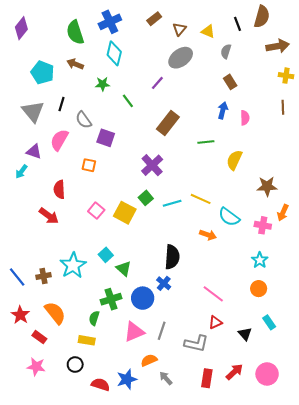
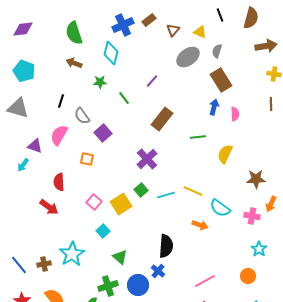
blue cross: (110, 22) -> (123, 25), moved
black line: (238, 24) -> (220, 15), moved
purple diamond: (21, 28) -> (23, 29), turned 45
gray ellipse: (181, 58) -> (188, 57), moved
cyan pentagon: (42, 72) -> (24, 71), moved
brown rectangle: (230, 82) -> (221, 80), size x1.6
gray triangle: (33, 111) -> (18, 108), moved, turned -35
purple square: (106, 138) -> (103, 133), turned 30
yellow square: (125, 213) -> (121, 204), turned 30
cyan square: (106, 255) -> (103, 231), moved
cyan star: (260, 260) -> (259, 249), moved
pink line: (213, 294) -> (205, 281), turned -65

